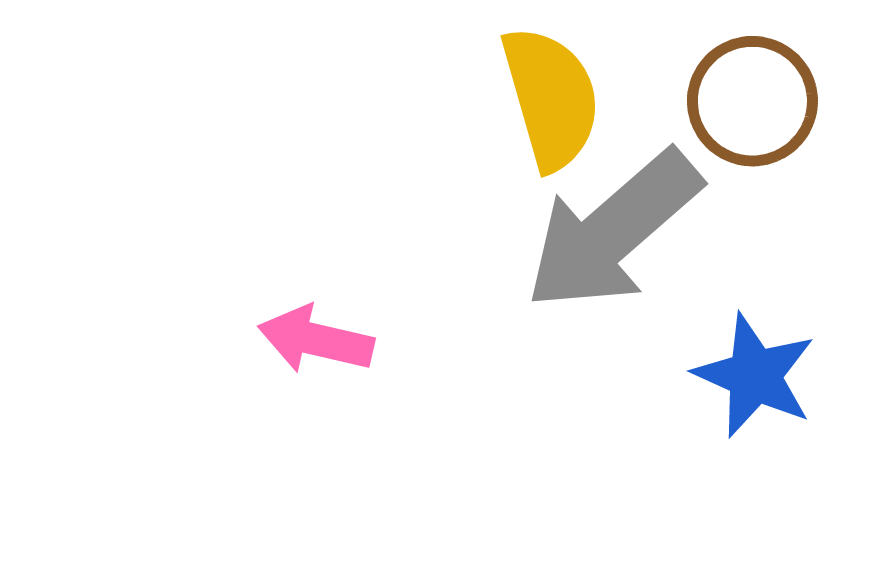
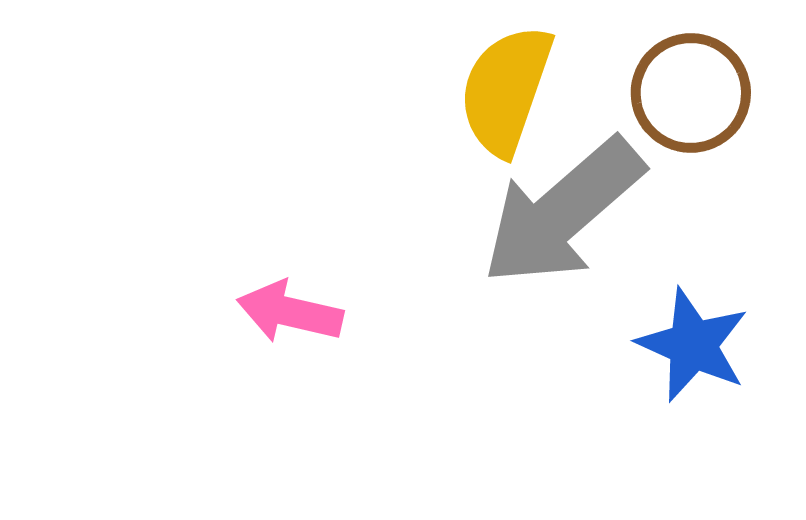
yellow semicircle: (551, 98) -> (506, 90), turned -145

